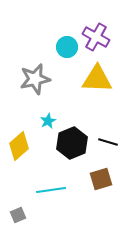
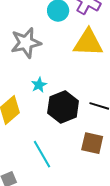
brown square: (101, 179) -> (92, 143), turned 30
cyan line: (51, 190) -> (42, 154), turned 68

